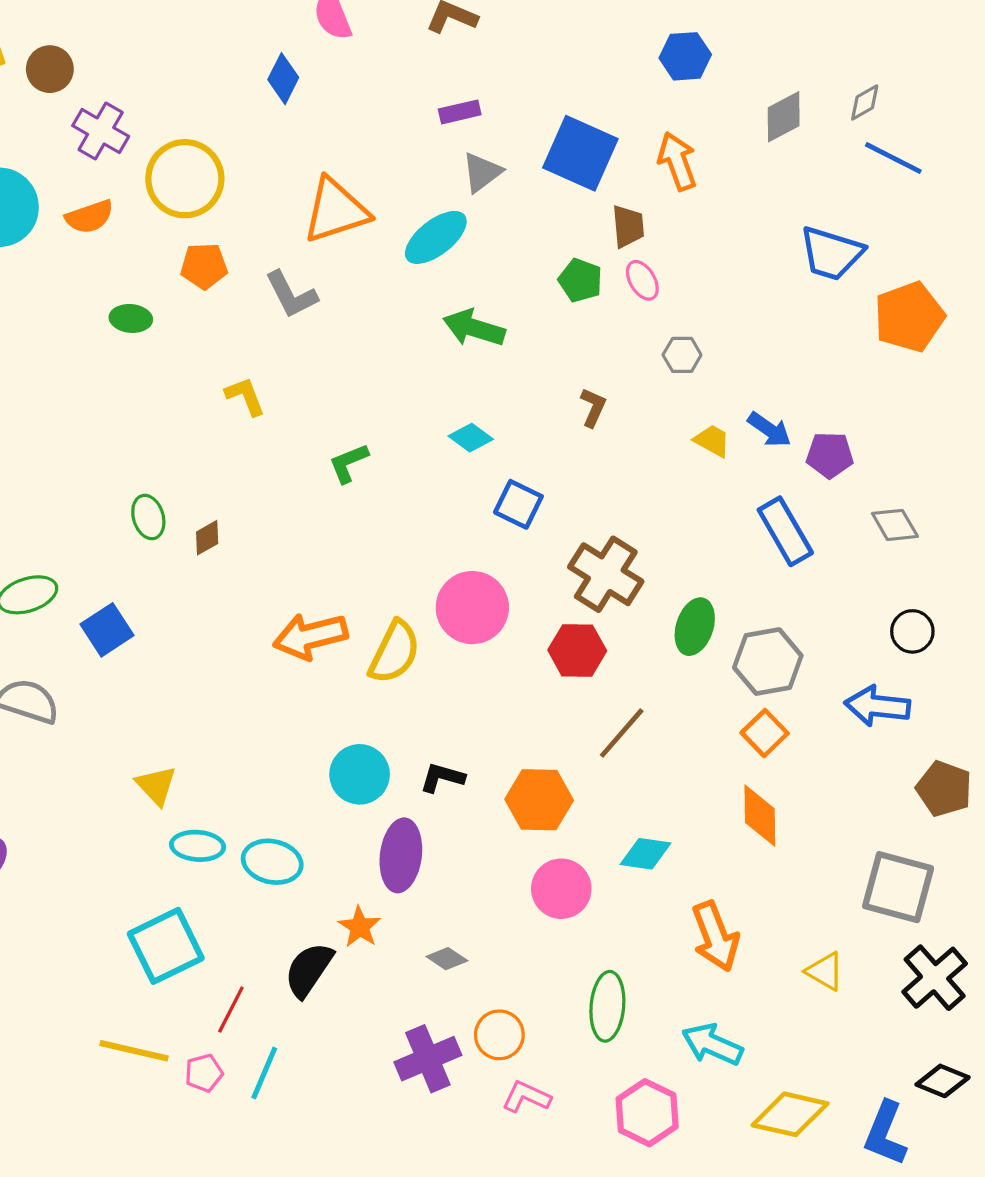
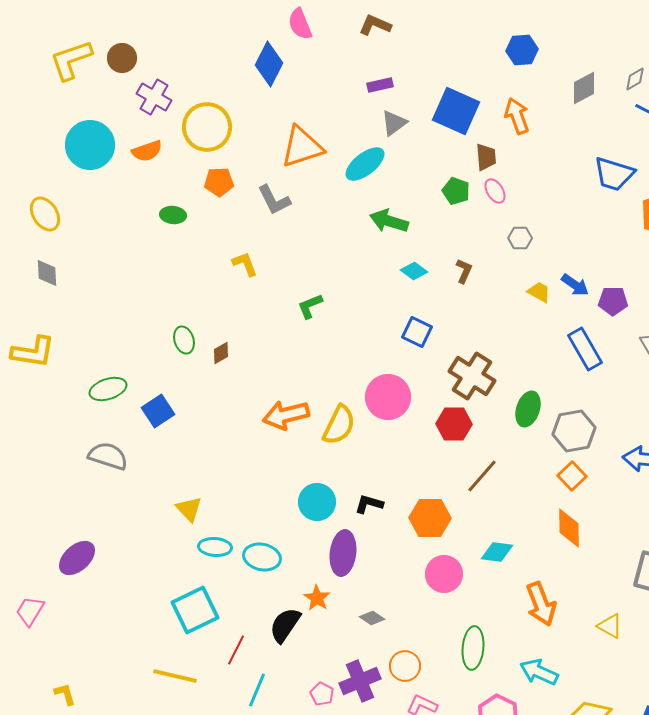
blue diamond: (283, 79) -> (269, 64), size x1.4
cyan diamond: (471, 438) -> (414, 271), moved
pink pentagon: (204, 1073) -> (322, 694), moved, turned -30

